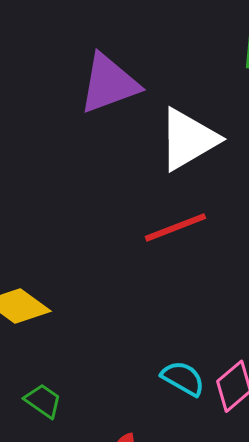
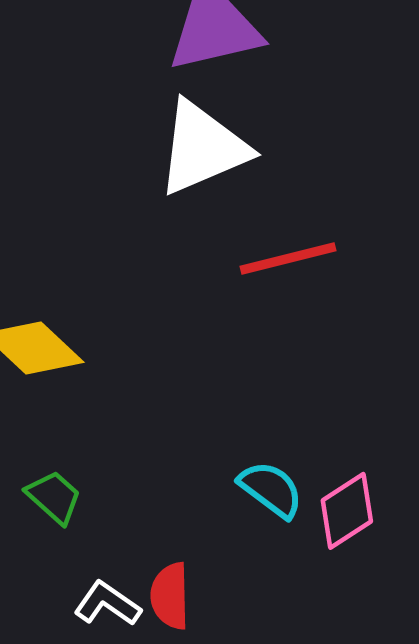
white triangle: (188, 139) -> (203, 148), moved

